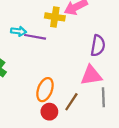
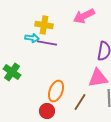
yellow cross: (55, 17) -> (44, 25), moved
red circle: (49, 112) -> (47, 111), moved

